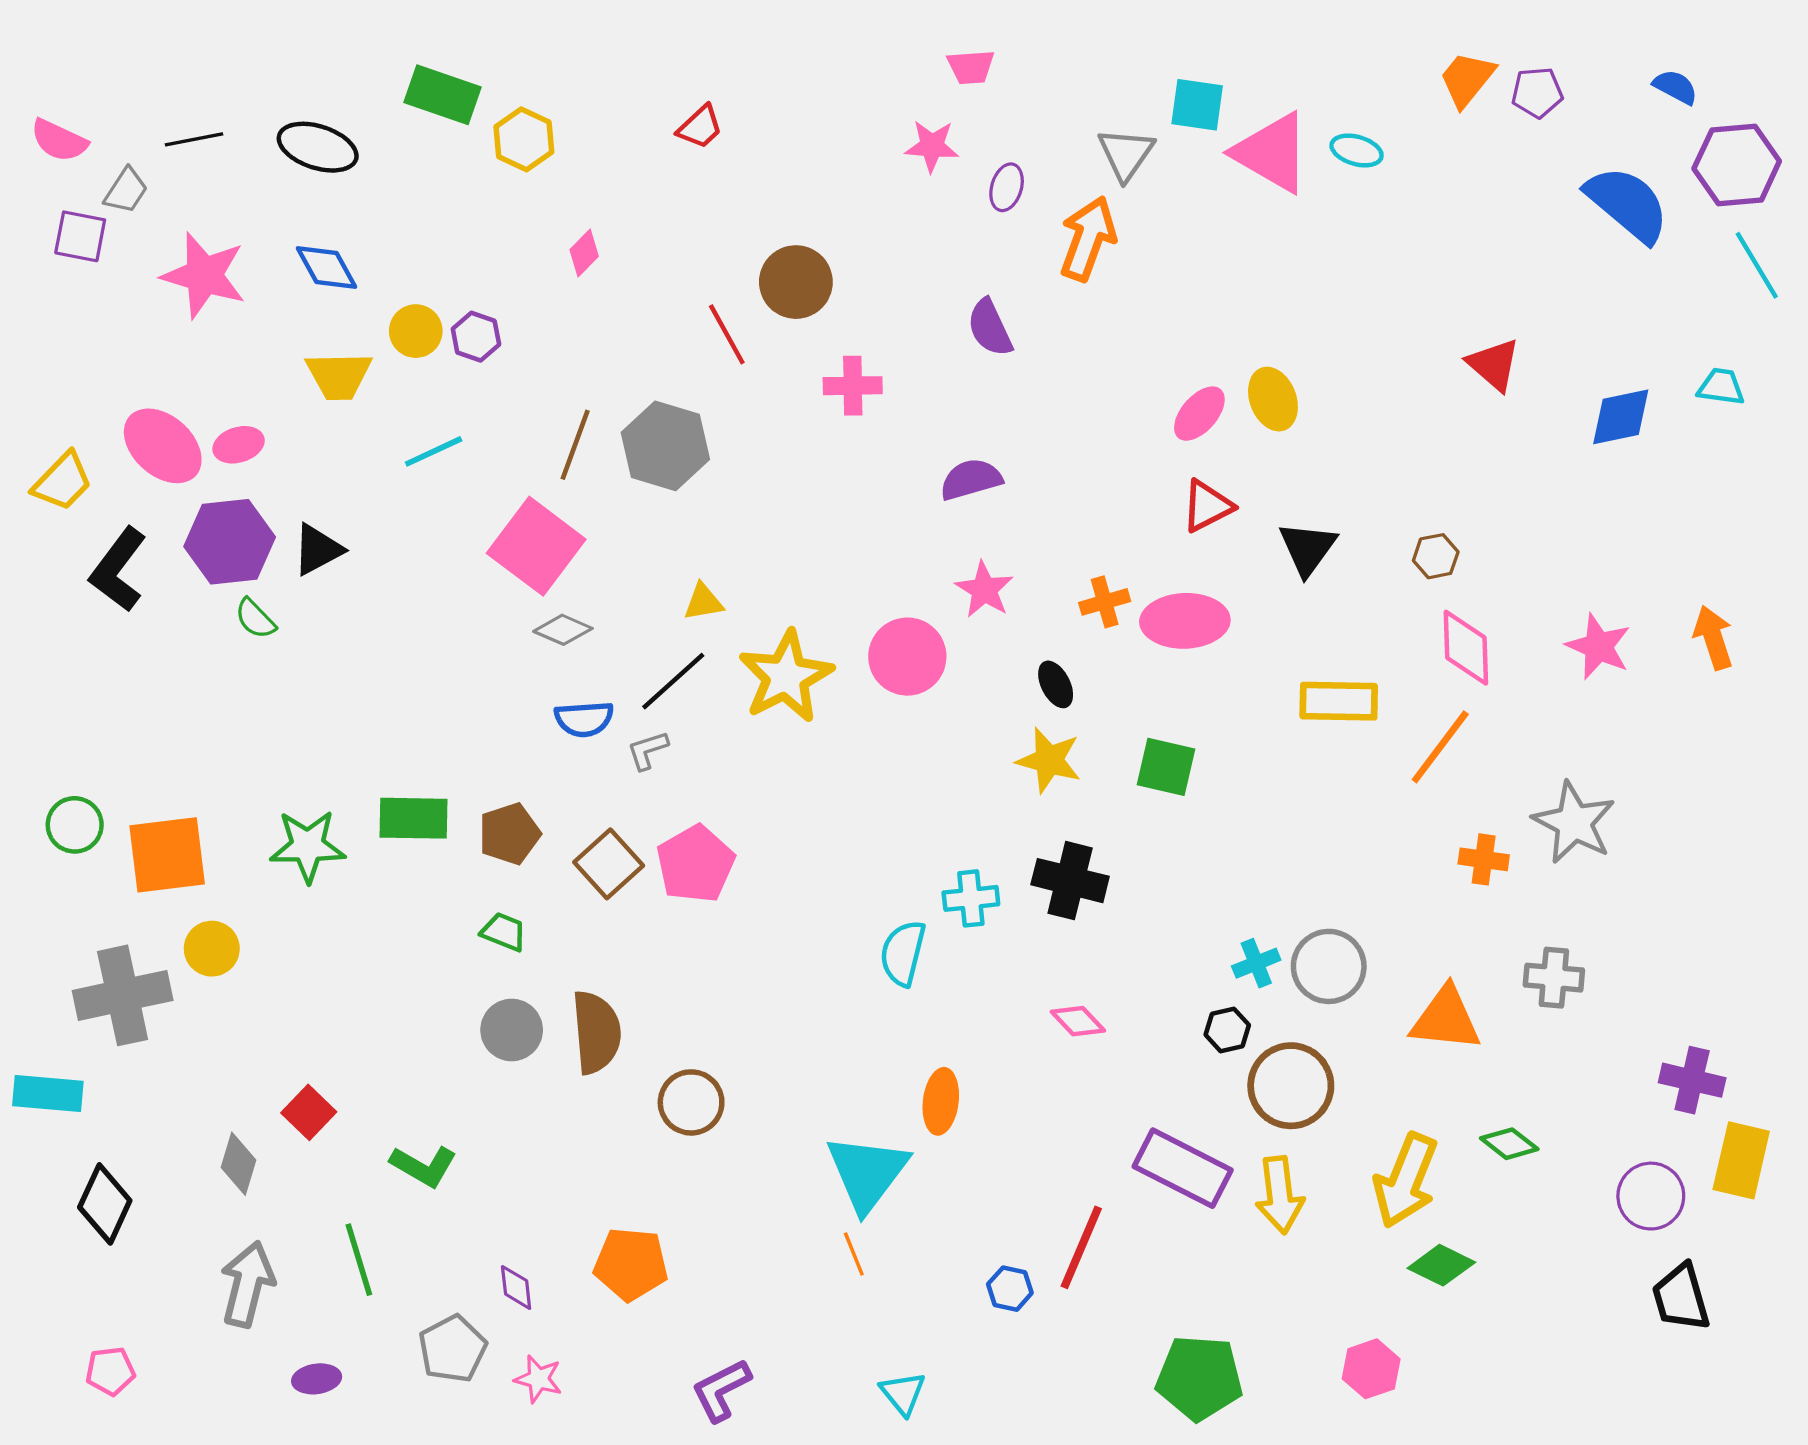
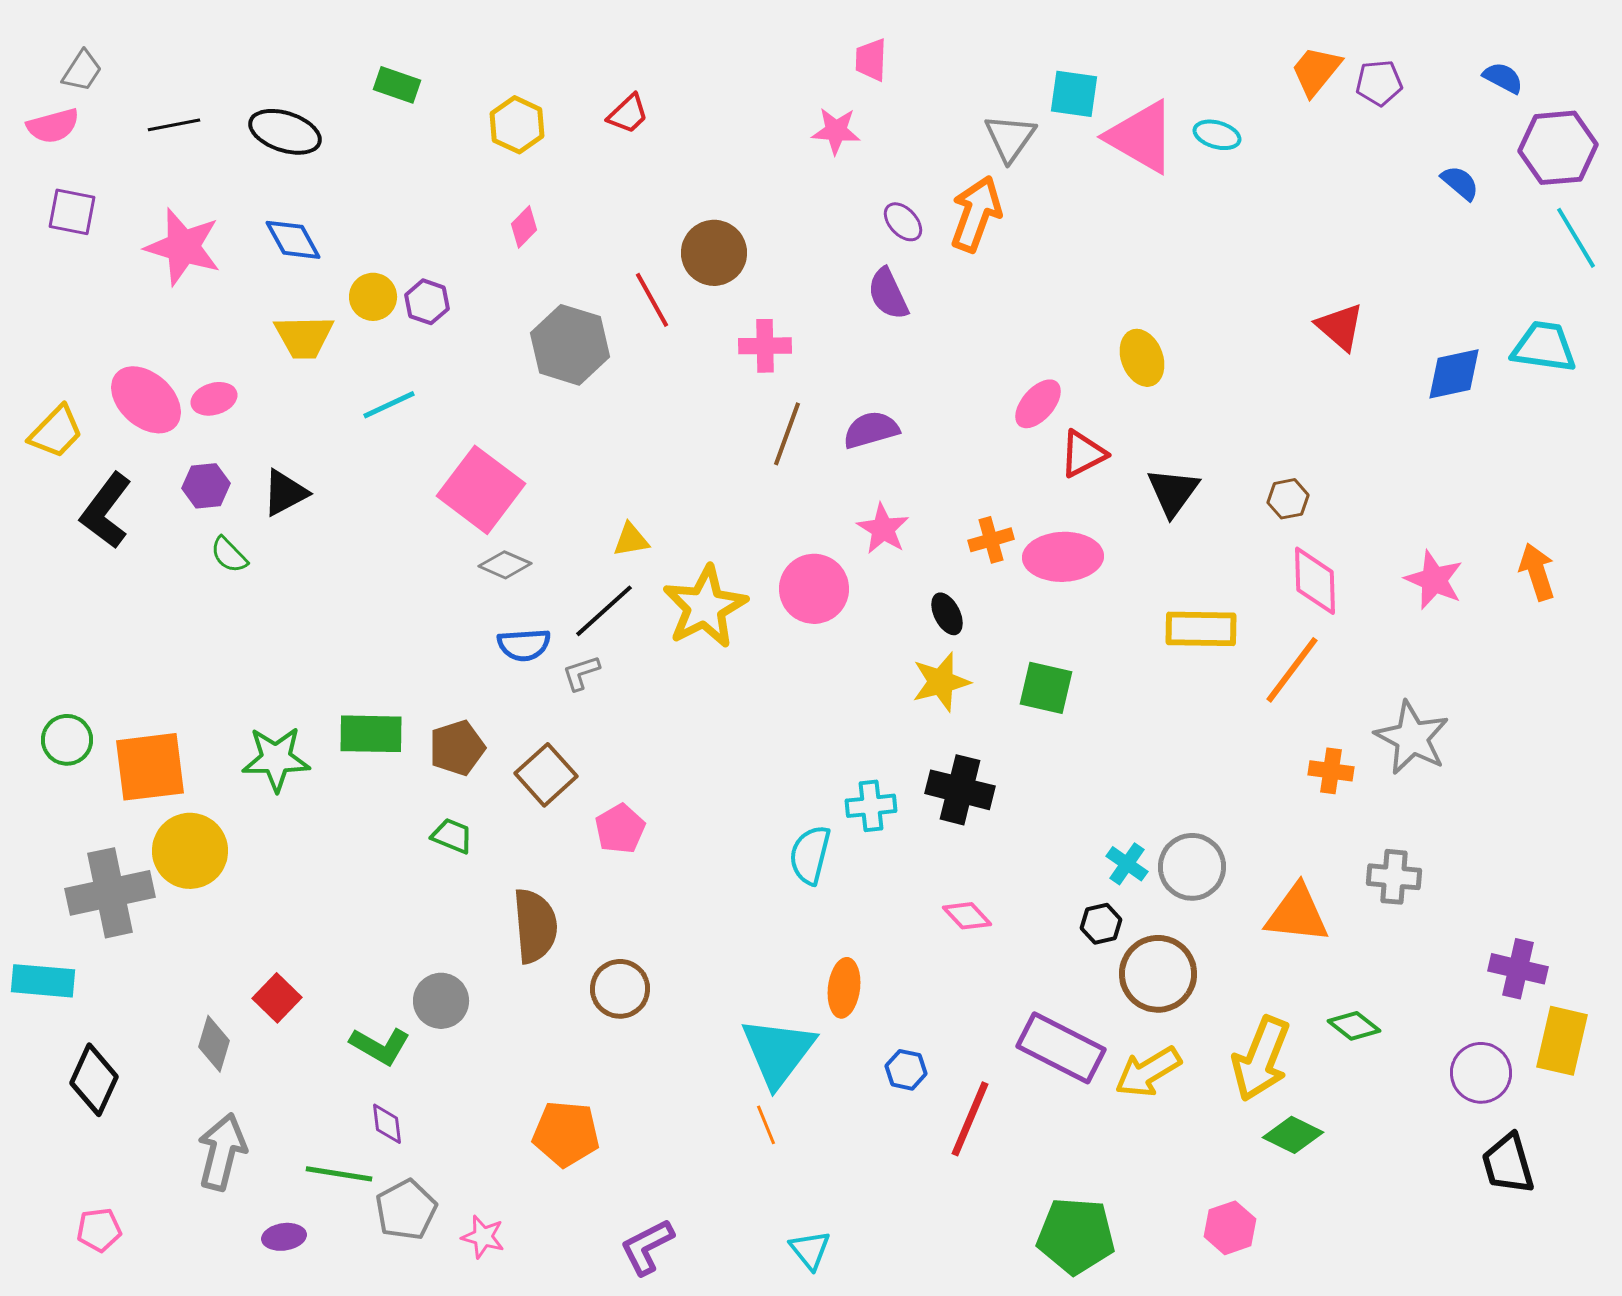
pink trapezoid: (971, 67) -> (871, 60), turned 96
green rectangle: (443, 95) -> (397, 85), size x0.7
yellow hexagon: (524, 139) -> (517, 125), moved
pink semicircle: (59, 140) -> (53, 126), turned -40
purple ellipse: (1007, 187) -> (903, 222), moved, turned -60
gray trapezoid: (126, 191) -> (82, 71), moved
blue semicircle: (1627, 204) -> (1460, 183), size x0.5
cyan trapezoid: (1721, 387) -> (1544, 347), size x1.5
pink ellipse: (1199, 414) -> (1038, 404), moved
brown line: (575, 445) -> (787, 434), moved
gray hexagon: (665, 446) -> (570, 345), moved
purple hexagon: (230, 542) -> (206, 486), size x0.6
yellow star: (1049, 760) -> (941, 682), turned -30
pink pentagon: (696, 864) -> (620, 829), moved, size x0.7
yellow circle: (212, 949) -> (190, 851), size x1.5
cyan cross: (1256, 963) -> (1127, 864), turned -33
gray circle: (512, 1030) -> (441, 1001), moved
yellow arrow: (1280, 1195) -> (1148, 1072), turned 66
green line: (359, 1260) -> (339, 1174), moved, turned -64
purple diamond: (516, 1287) -> (387, 1124), moved
blue hexagon: (1010, 1289) -> (906, 1070), moved

